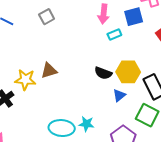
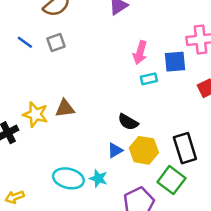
gray square: (47, 17) -> (56, 42), moved
yellow hexagon: (128, 72) -> (144, 150), moved
blue triangle: (119, 95) -> (115, 150), moved

